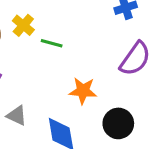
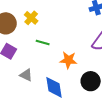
green line: (52, 43) -> (43, 42), moved

